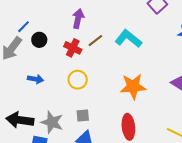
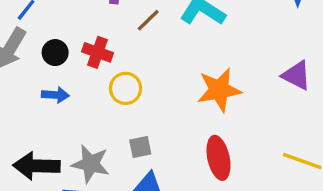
black circle: (39, 40) -> (55, 53), moved
red cross: (73, 48) -> (98, 52), moved

